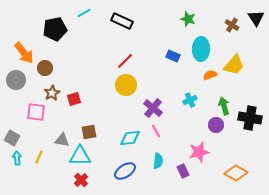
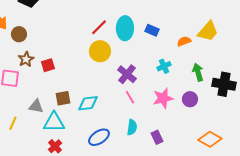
cyan ellipse: (201, 49) -> (125, 28), moved
blue rectangle: (173, 56) -> (152, 30), moved
purple circle: (216, 125) -> (190, 99), moved
cyan diamond: (130, 138) -> (88, 103), moved
pink star: (199, 152) -> (163, 98), moved

